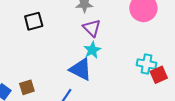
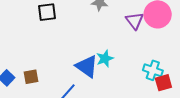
purple triangle: (92, 28) -> (135, 21), moved
cyan star: (92, 50) -> (105, 58), moved

